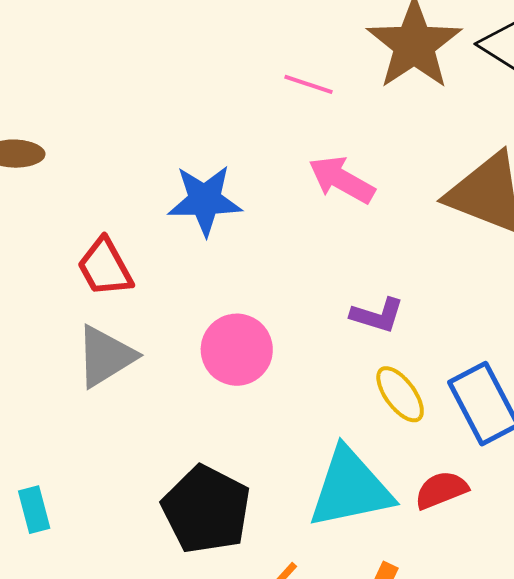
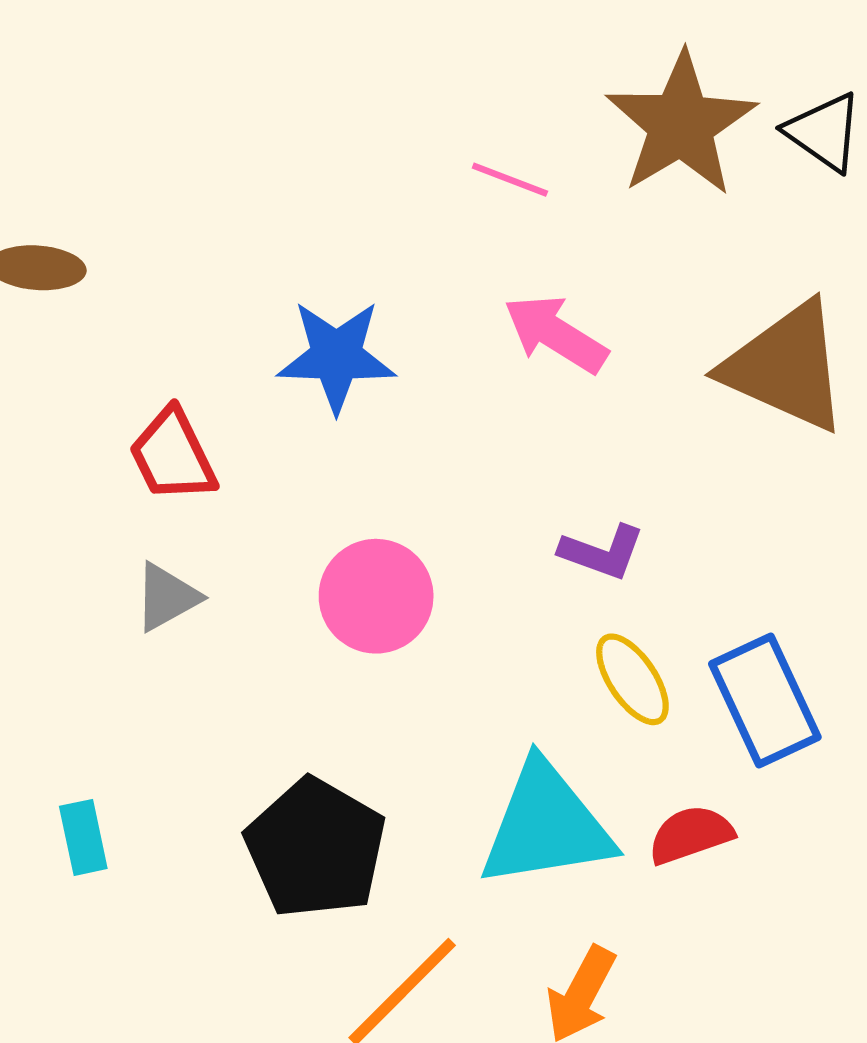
gray triangle: (105, 356) -> (167, 597), size x0.7
cyan rectangle: (34, 510) -> (83, 837), moved

